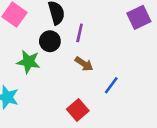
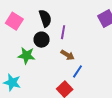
blue line: (111, 85) -> (78, 71), moved

